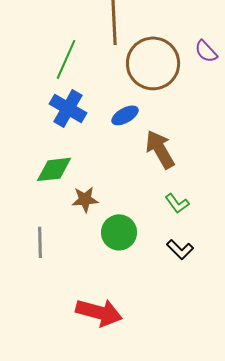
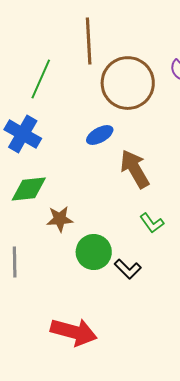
blue cross: (68, 108) -> (23, 134), moved
black L-shape: (180, 249) -> (128, 269), moved

